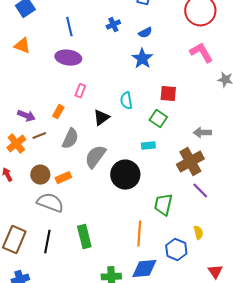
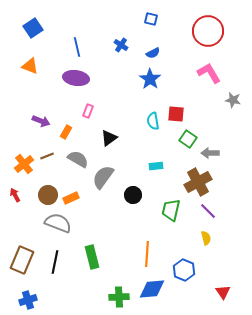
blue cross: (113, 25) -> (121, 45), turned -32
cyan semicircle: (126, 101) -> (153, 121), moved
purple arrow: (26, 116) -> (41, 121), moved
green square: (158, 119) -> (188, 139), moved
gray semicircle: (70, 139) -> (78, 159), turned -85
black circle: (125, 175) -> (133, 195), size x0.6
green trapezoid: (163, 205) -> (171, 210), moved
yellow semicircle: (198, 233) -> (206, 238), moved

